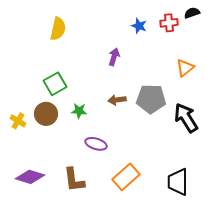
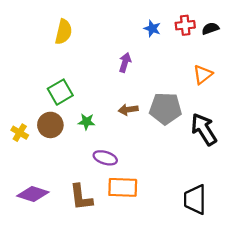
black semicircle: (192, 13) -> (210, 28), moved
orange rectangle: (126, 177) -> (123, 187), moved, turned 44

